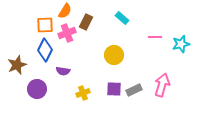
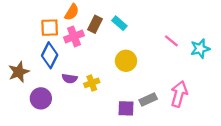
cyan rectangle: (122, 18) -> (119, 23), moved
pink line: (155, 37) -> (171, 41), turned 40
purple square: (114, 89) -> (126, 108), moved
yellow cross: (83, 93) -> (92, 83), moved

